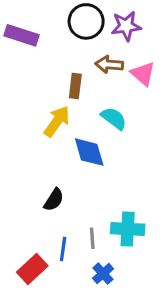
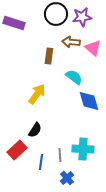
yellow arrow: (57, 121) -> (37, 94), moved
blue diamond: (89, 152) -> (89, 101), moved
red rectangle: (32, 269) -> (17, 150), moved

